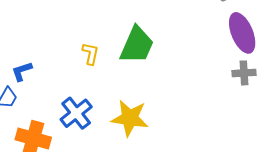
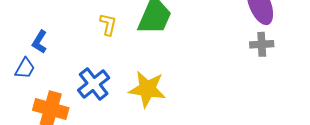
blue L-shape: (22, 71) -> (39, 42), turned -40

